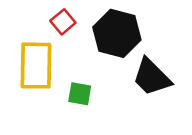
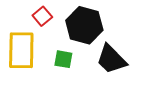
green square: (80, 94) -> (63, 59), moved

